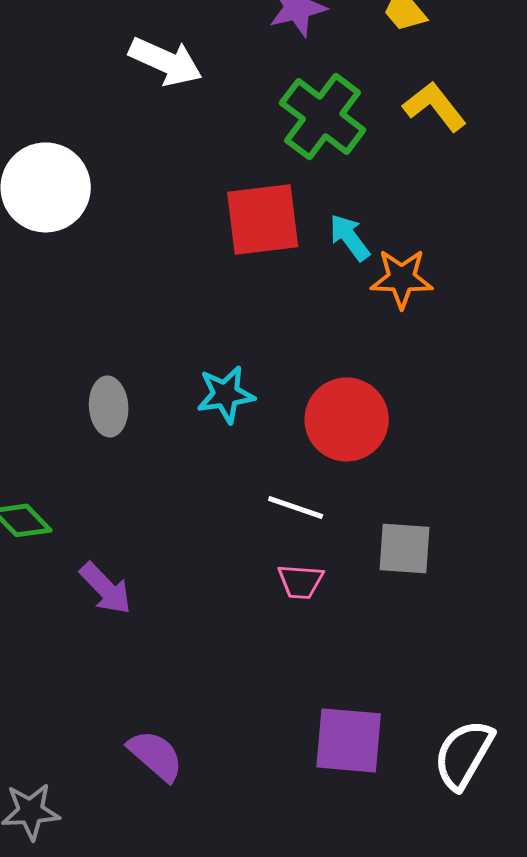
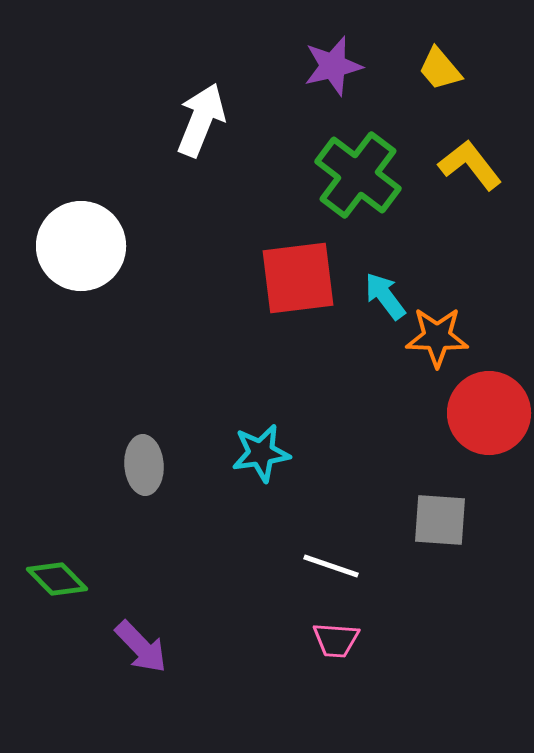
white arrow: (166, 61) -> (201, 120), turned -92
red circle: (347, 419) -> (489, 413), moved
gray square: (405, 548) -> (440, 520), moved

